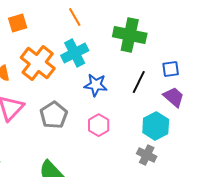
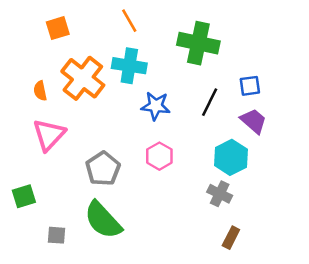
cyan cross: (75, 53) -> (129, 66), turned 36
gray pentagon: (54, 115) -> (103, 169), moved

